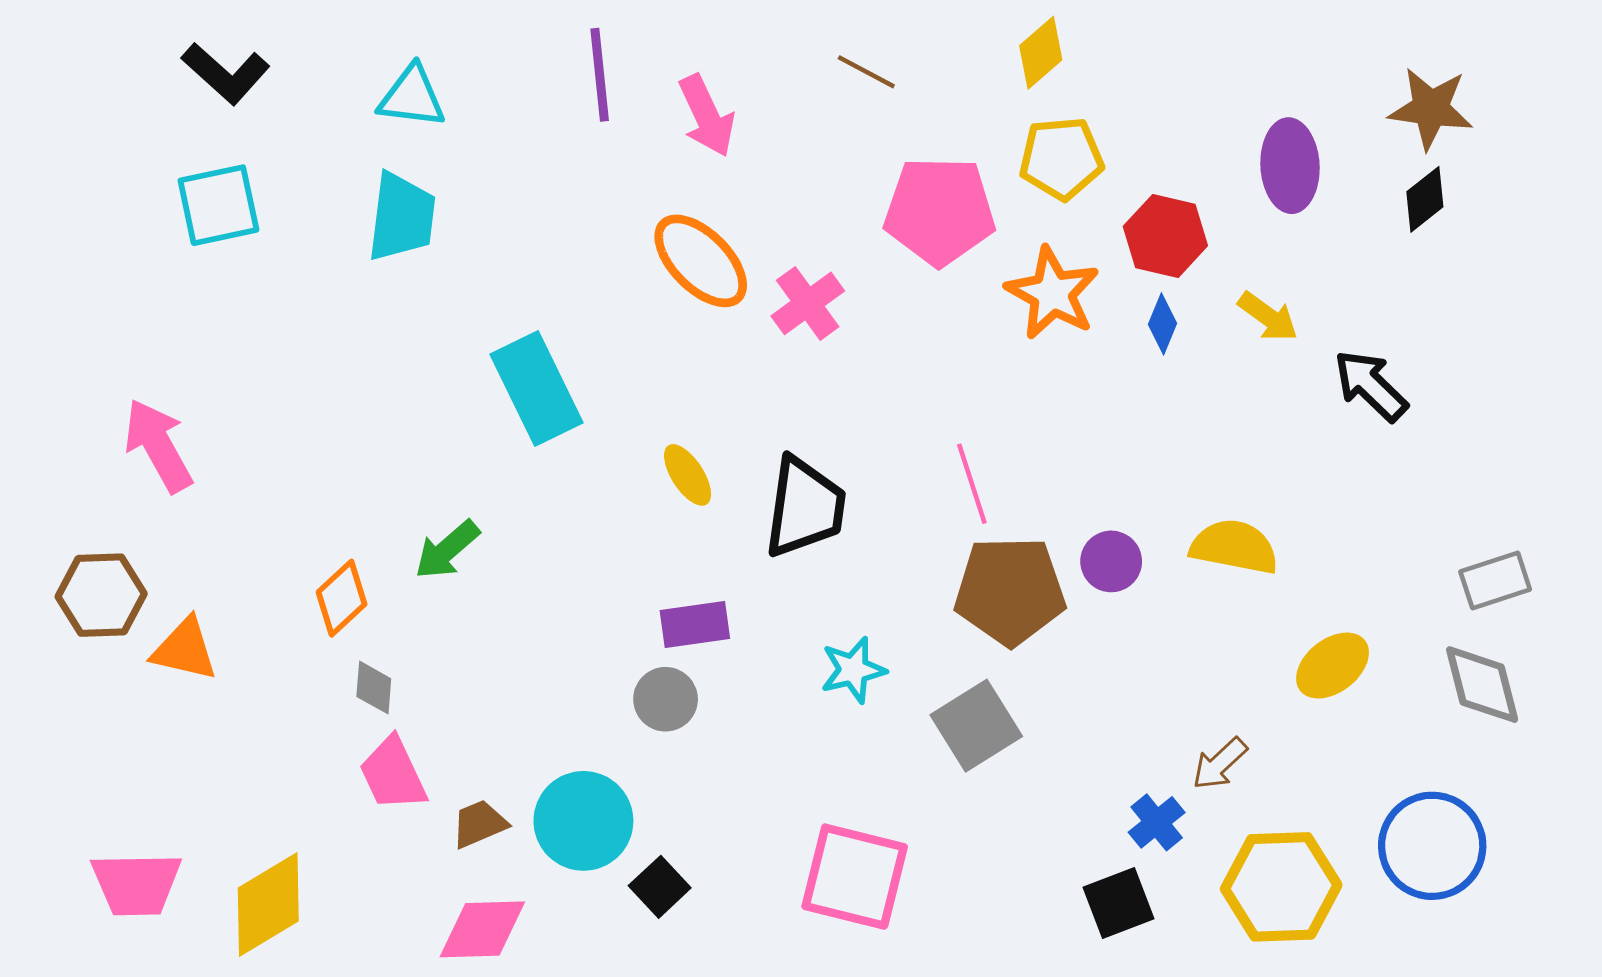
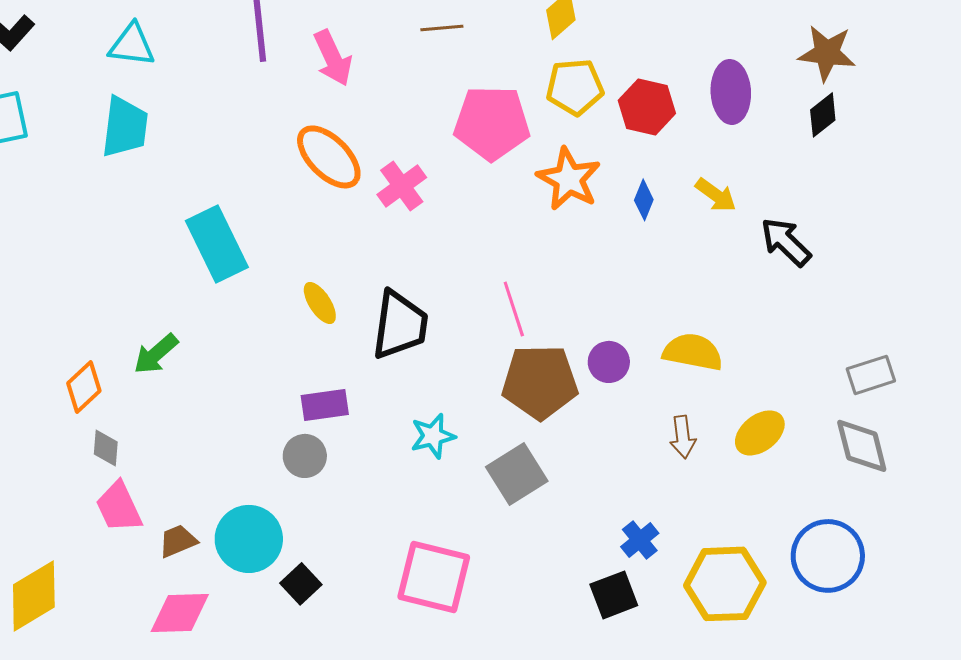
brown line: (866, 72) -> (442, 28), turned -33
red hexagon: (1165, 236) -> (647, 107), moved
brown arrow: (1220, 764) -> (683, 437), moved, turned -54

